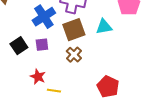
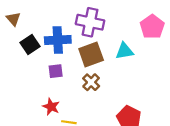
blue cross: (44, 17) -> (58, 40), turned 30
black square: (19, 46) -> (30, 44), moved

